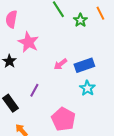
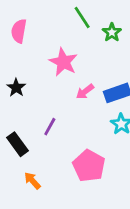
pink star: (28, 42) -> (63, 62), moved

